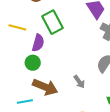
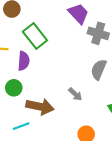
green circle: (33, 63) -> (14, 88), moved

